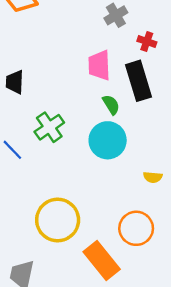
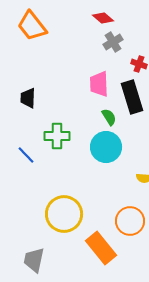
green cross: (49, 127) -> (57, 136), turned 35

